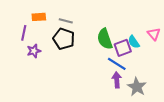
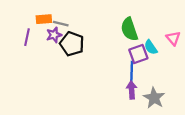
gray line: (66, 21) -> (61, 24), moved
green semicircle: (105, 39) -> (129, 29), moved
purple star: (34, 51) -> (54, 35), moved
blue line: (117, 64) -> (132, 72), turned 60

